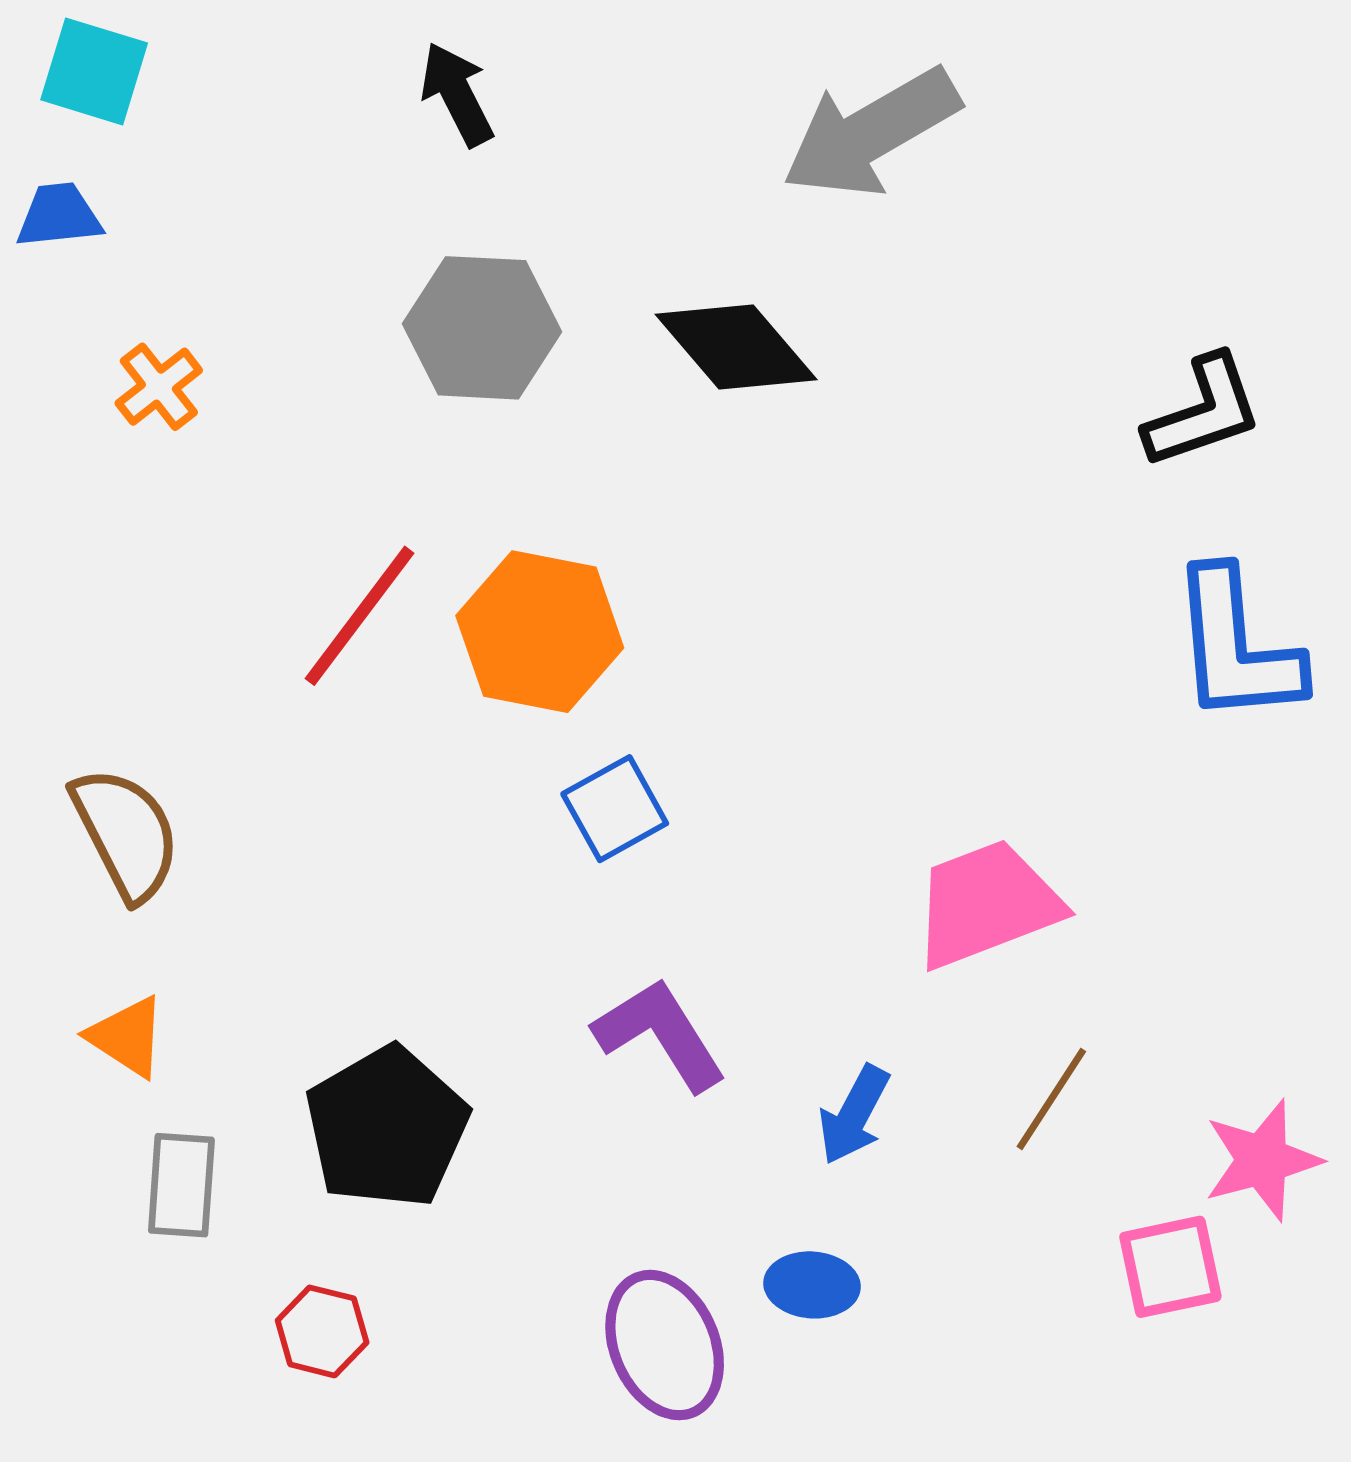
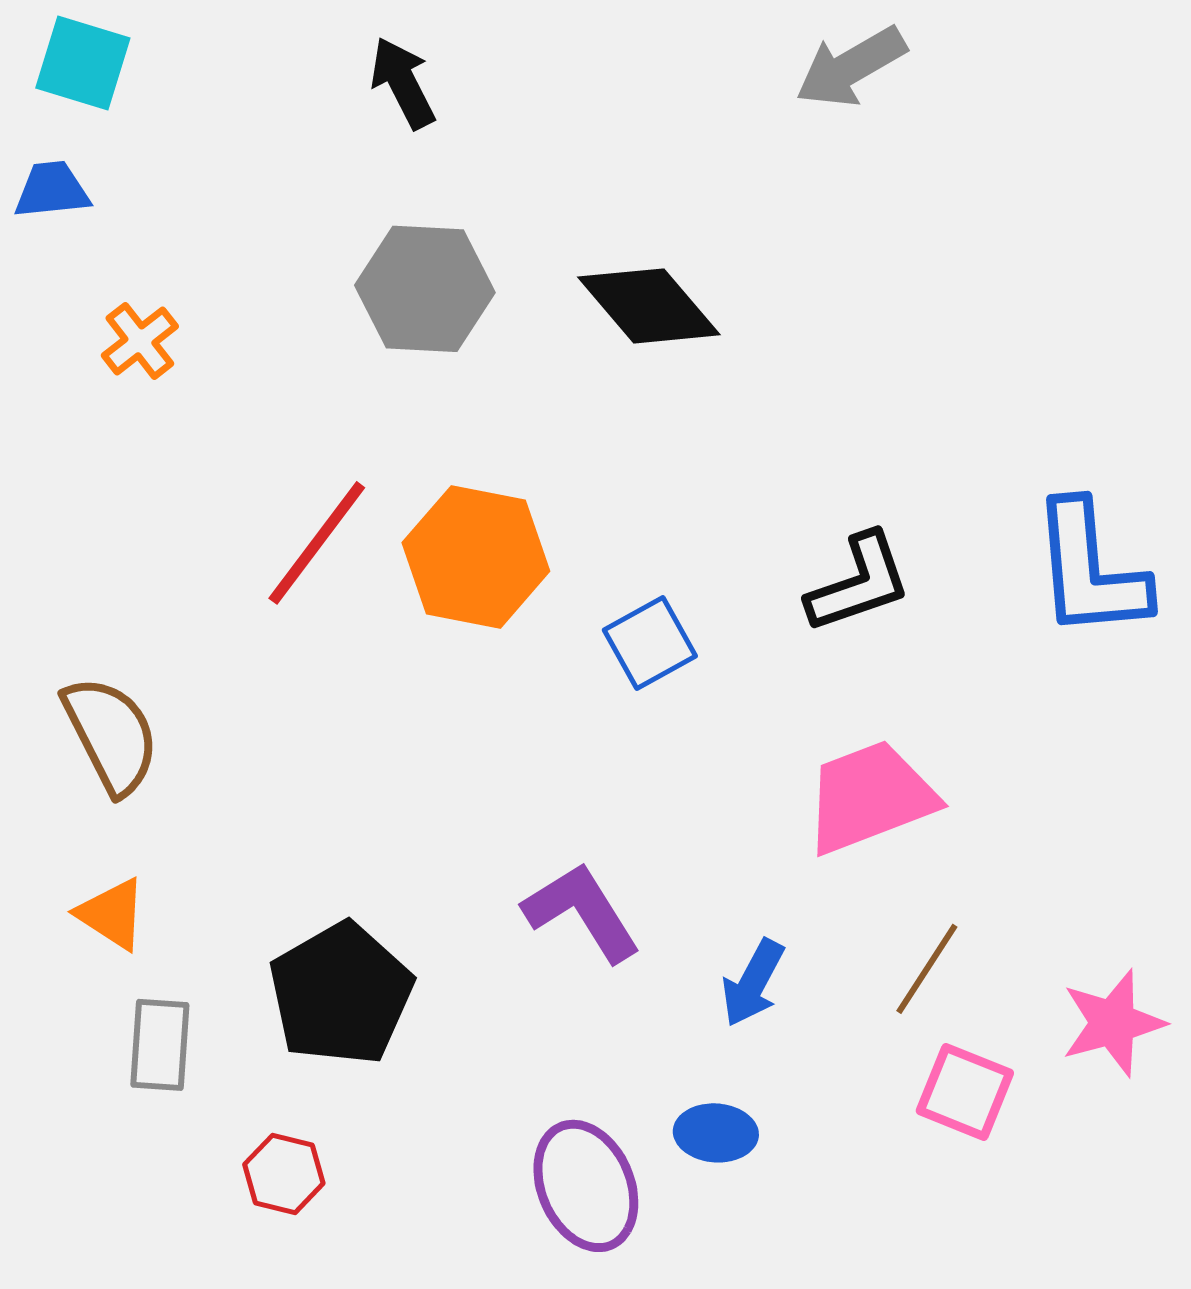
gray arrow: (871, 133) -> (851, 67), moved, size x0.7
black L-shape: (1203, 412) -> (859, 583), moved
blue square: (615, 809) -> (650, 643), moved
pink square: (1170, 1267) -> (965, 1092), moved, turned 34

